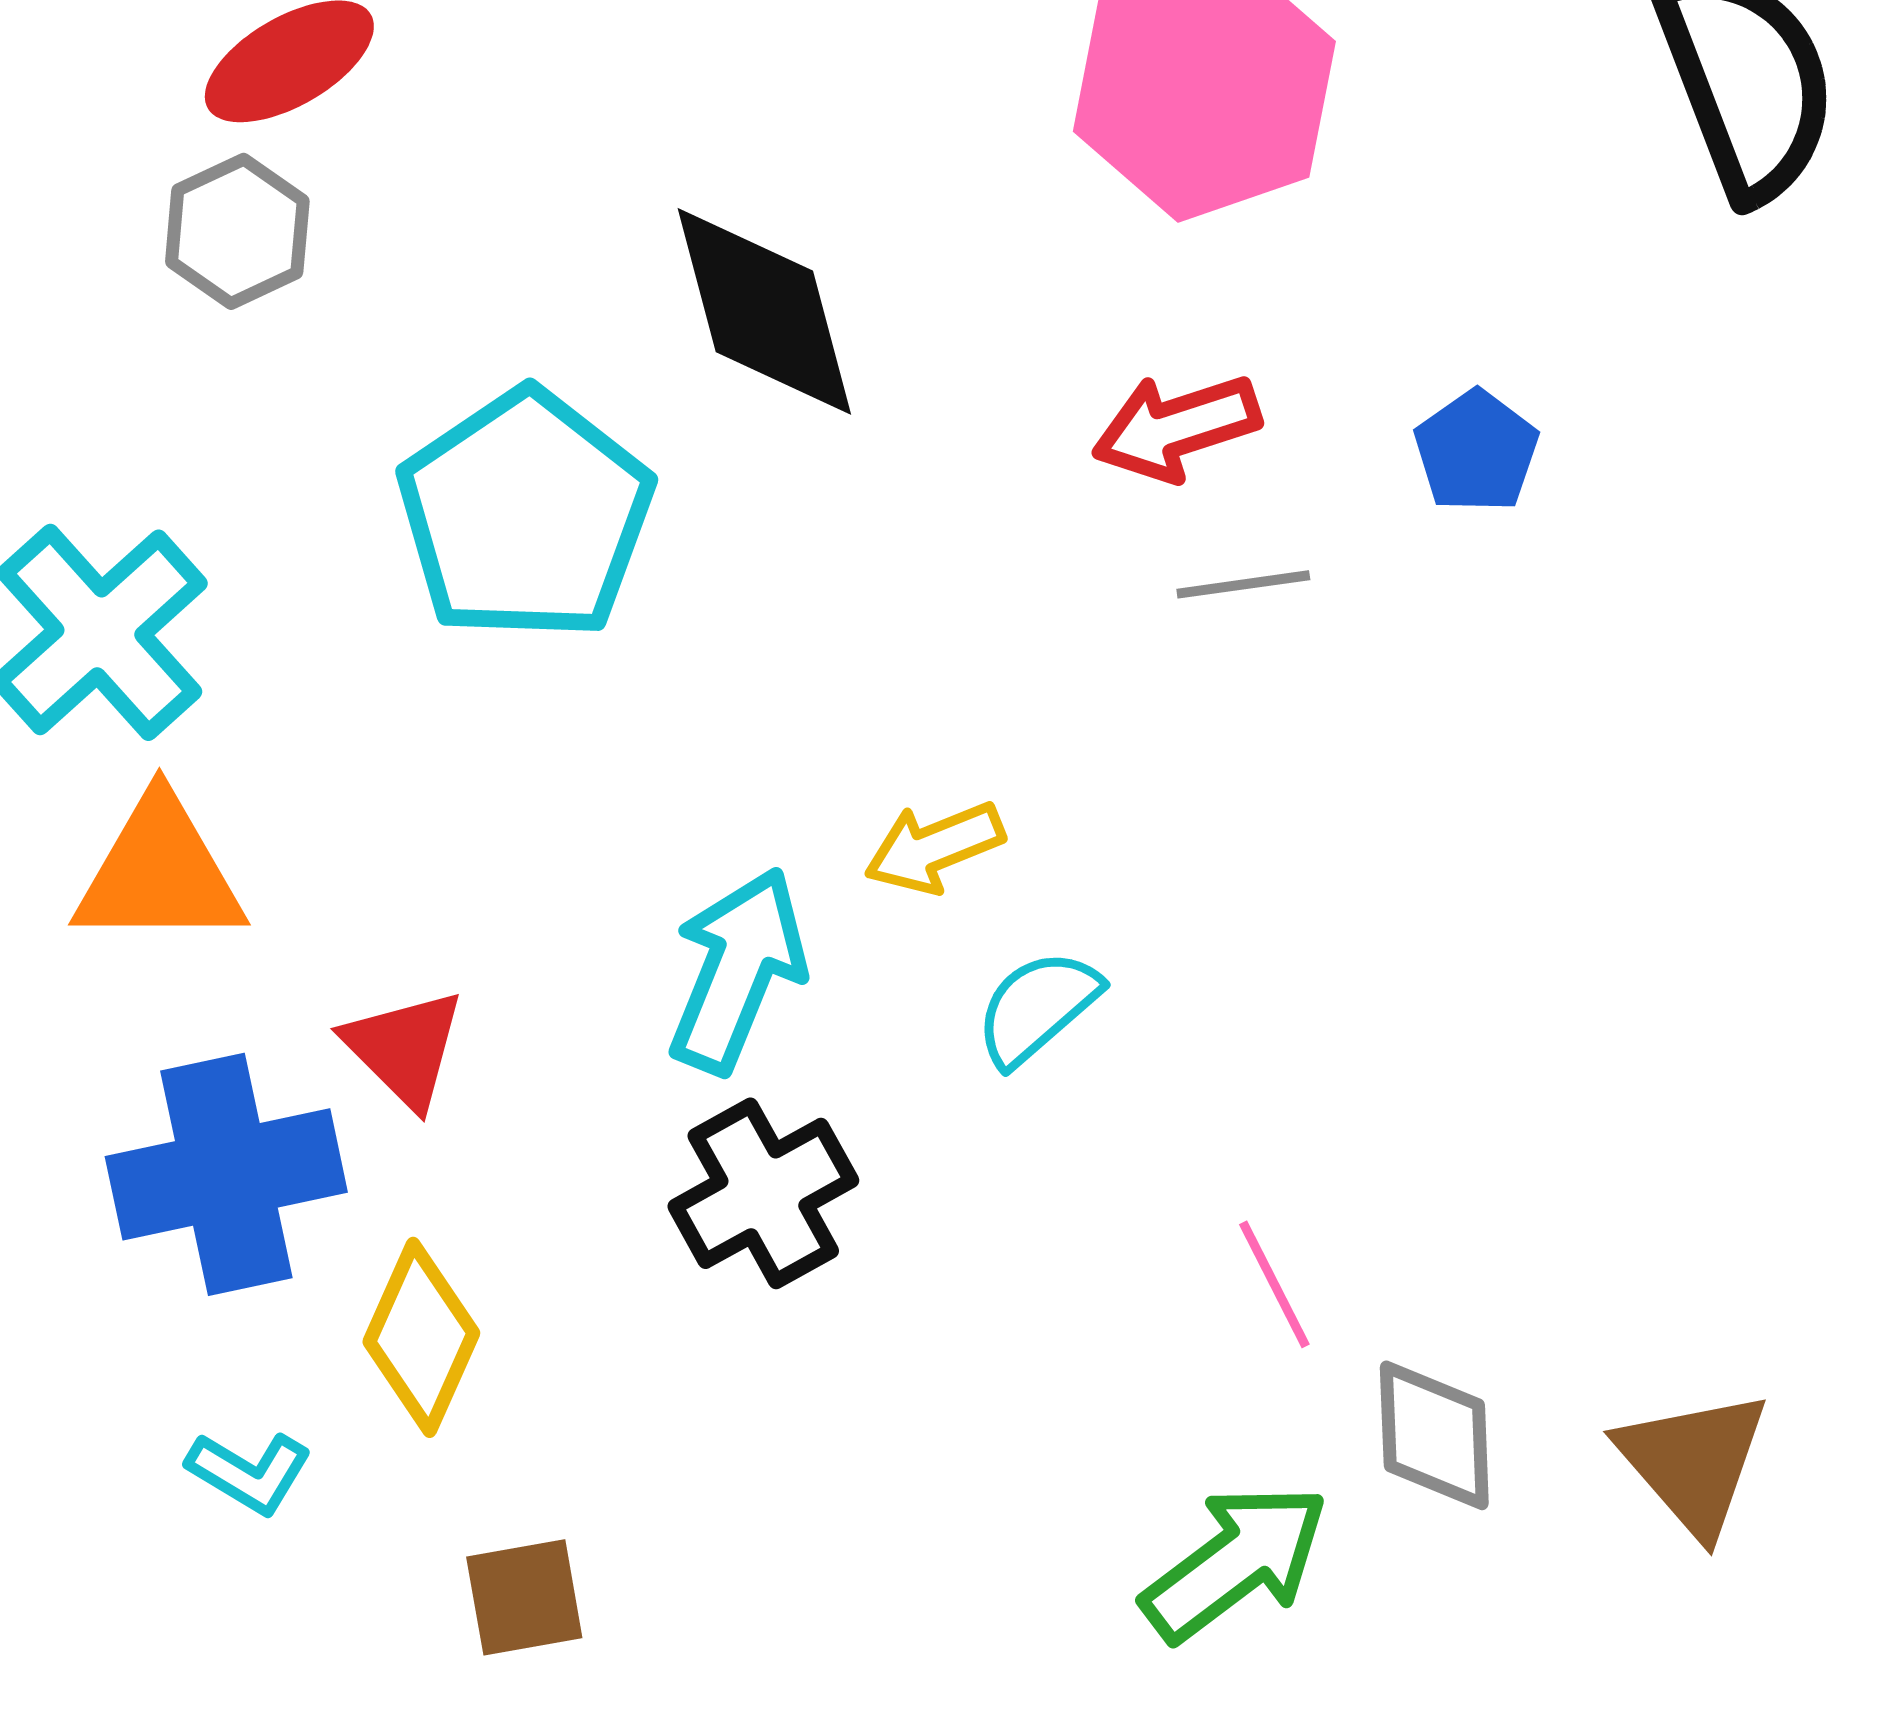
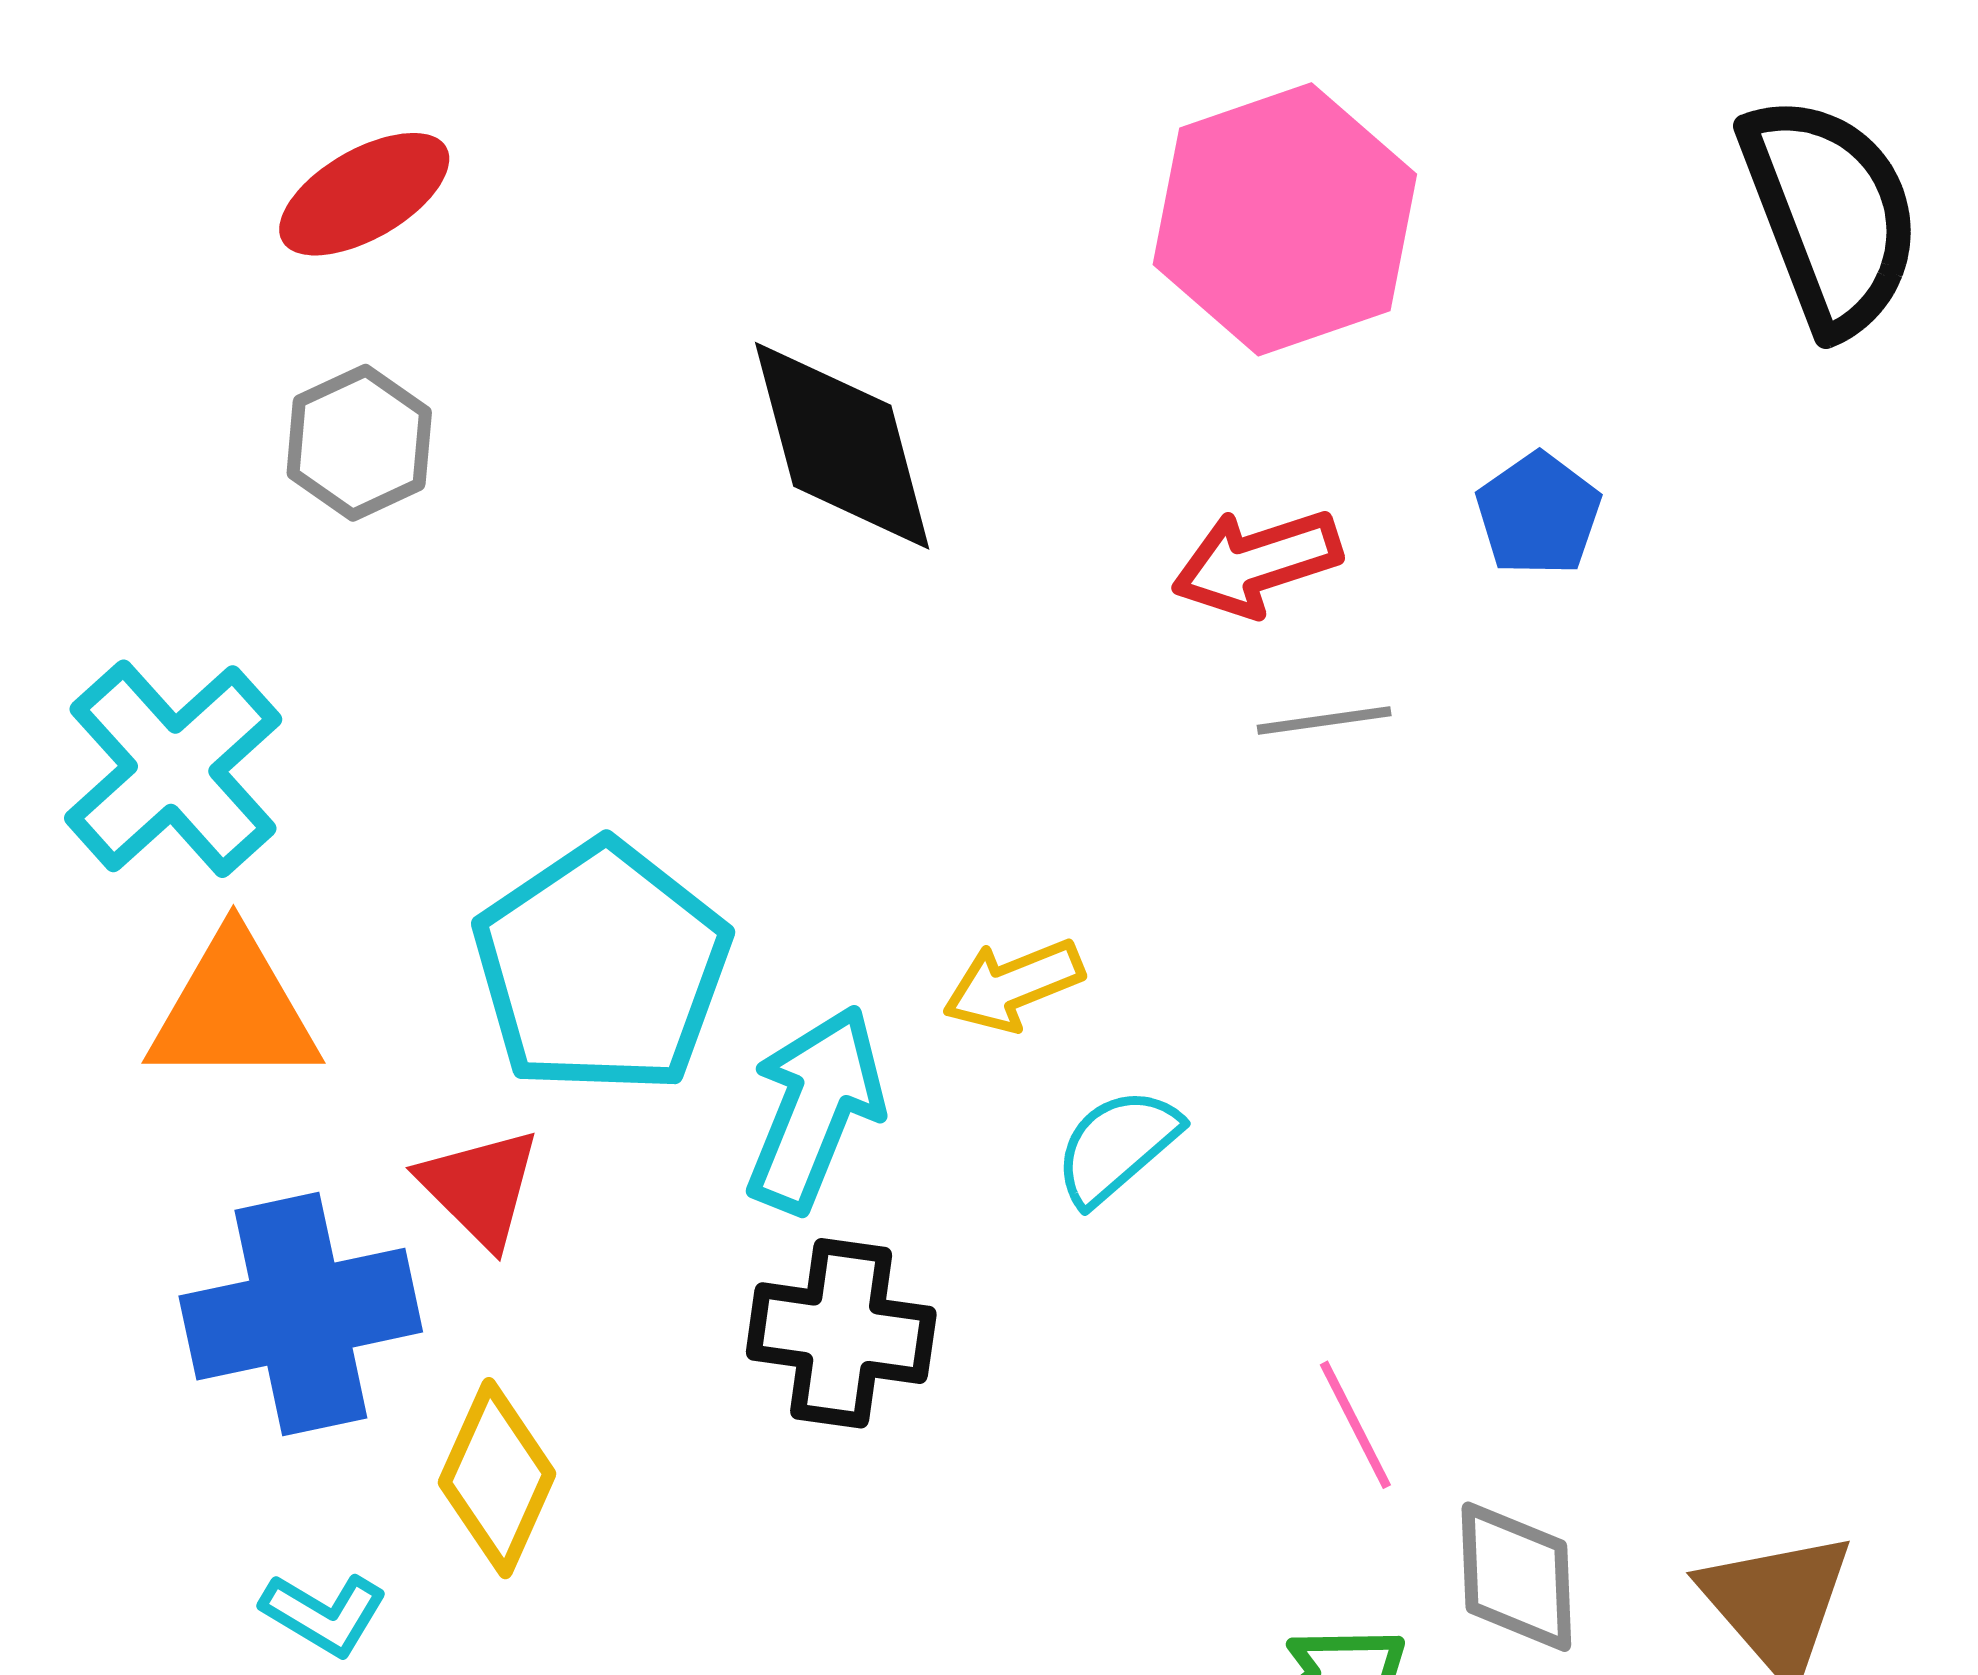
gray hexagon: (237, 231) -> (359, 443), moved
blue pentagon: (1476, 451) -> (1538, 514), moved
cyan pentagon: (525, 515) -> (602, 968), moved
black cross: (763, 1193) -> (841, 1333), turned 37

